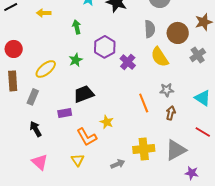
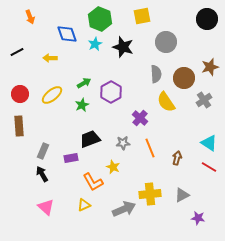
green arrow: (77, 27) -> (84, 83), moved, turned 72
purple cross: (128, 62) -> (140, 118), moved
yellow ellipse: (46, 69) -> (52, 95), moved
gray star: (167, 90) -> (123, 143), moved
gray rectangle: (33, 97) -> (43, 151), moved
red line: (203, 132) -> (209, 167), moved
gray triangle: (176, 150) -> (182, 195), size x0.7
yellow triangle: (78, 160) -> (84, 205), turned 40
gray arrow: (118, 164) -> (124, 209), size x1.6

